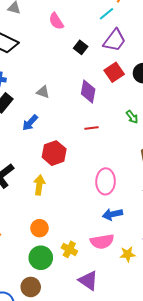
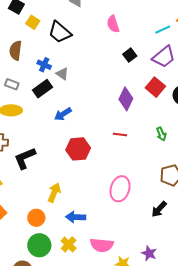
red square: (114, 72) -> (155, 87), turned -30
gray triangle: (43, 92) -> (62, 74), moved
yellow arrow: (39, 185) -> (54, 193), moved
blue arrow: (112, 214) -> (76, 217), moved
orange circle: (39, 228) -> (36, 218), moved

